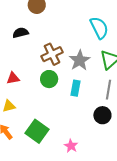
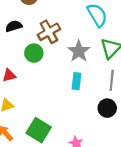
brown cross: (52, 54) -> (49, 32), moved
green circle: (49, 79) -> (34, 53), moved

